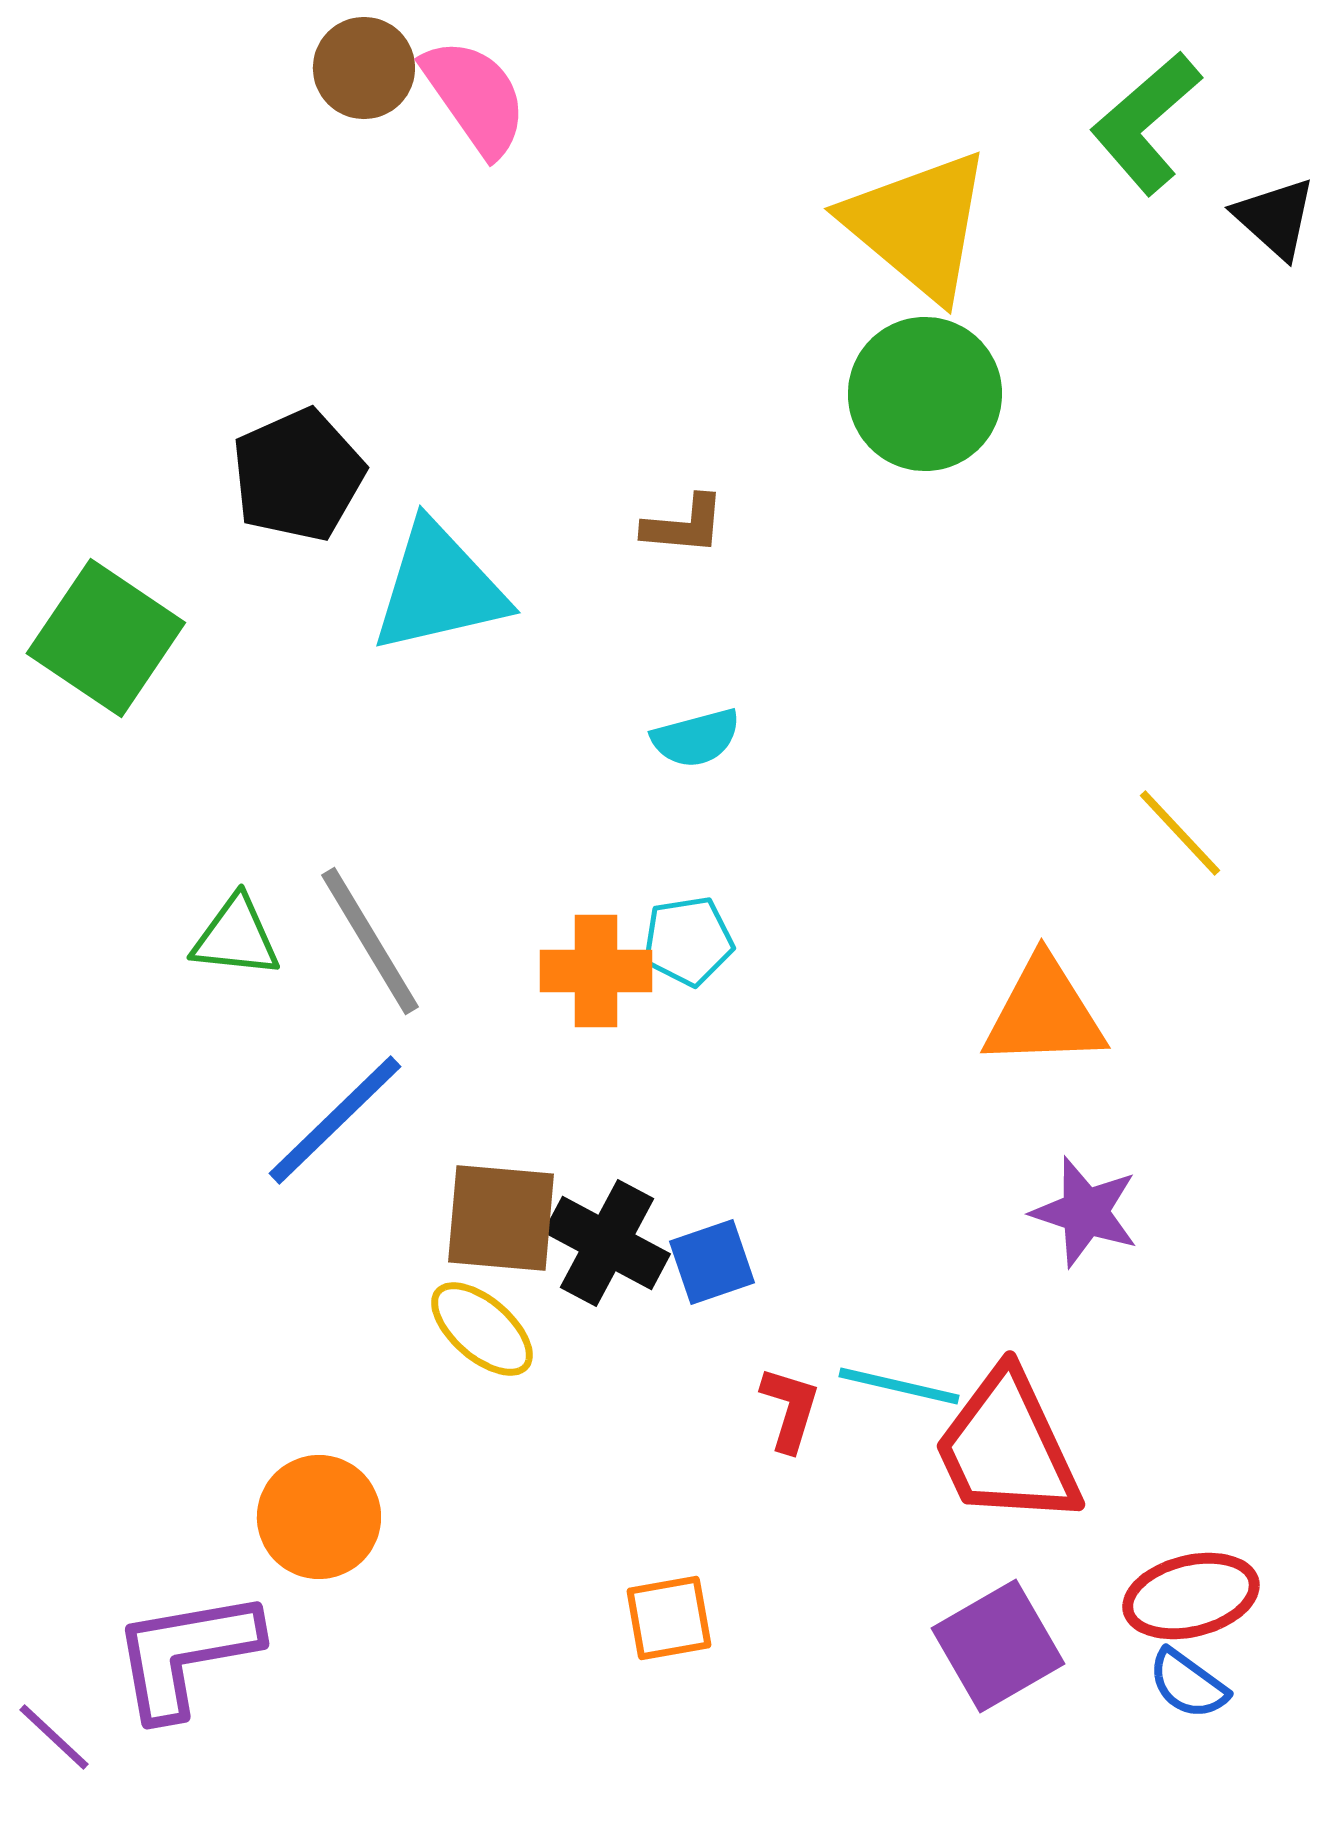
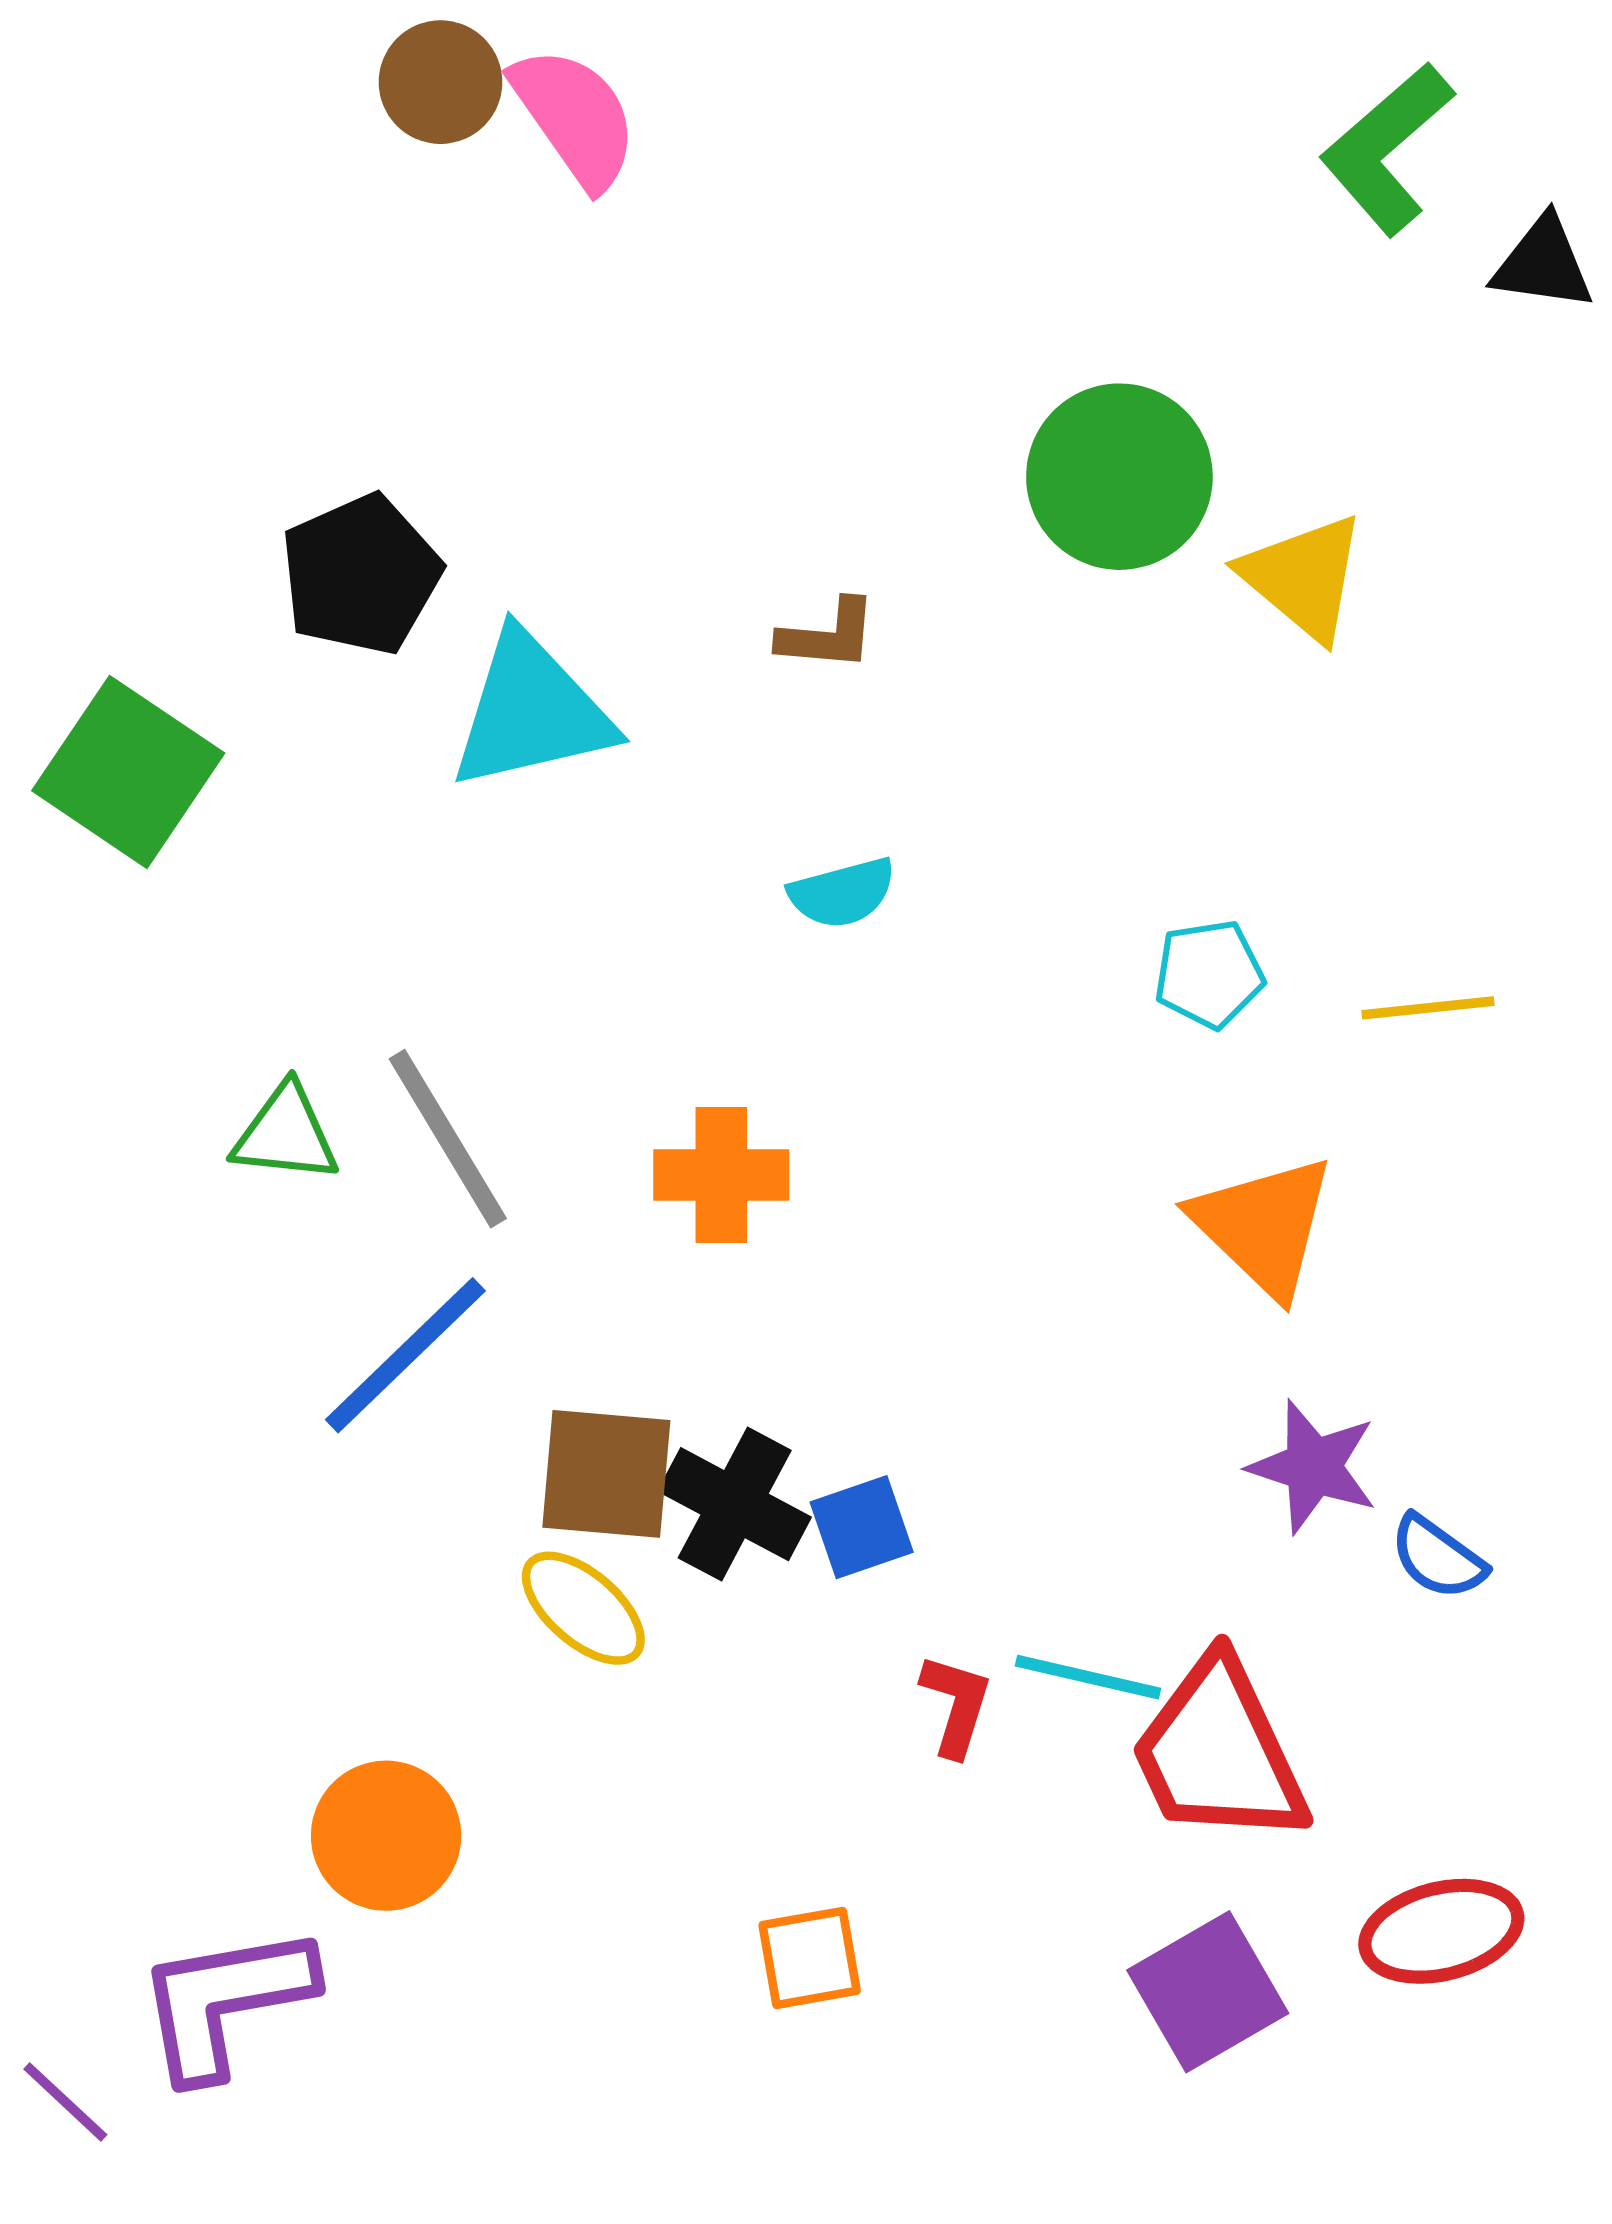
black triangle: (1275, 218) -> (1543, 264), turned -34
yellow triangle: (918, 225) -> (1303, 577), moved, size x0.7
yellow line: (1180, 833) -> (1428, 1008), turned -53
cyan pentagon: (688, 941) -> (1209, 974), moved
orange triangle: (1044, 1013) -> (1263, 1226), turned 46
blue semicircle: (1188, 1684) -> (1438, 1557), moved

